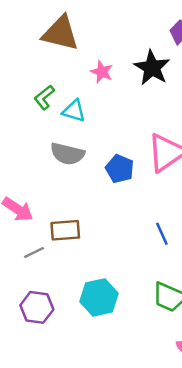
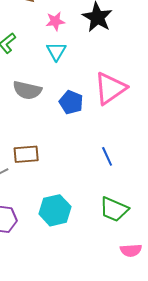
pink star: (102, 72) -> (55, 21), turned -30
cyan triangle: (74, 111) -> (56, 51), moved, turned 45

